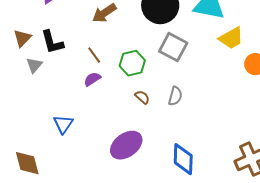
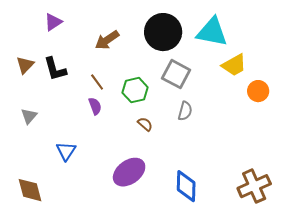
gray triangle: (34, 65) -> (29, 116), moved
purple semicircle: (92, 79) -> (95, 106), turned 102
gray semicircle: (175, 96) -> (185, 111), moved

